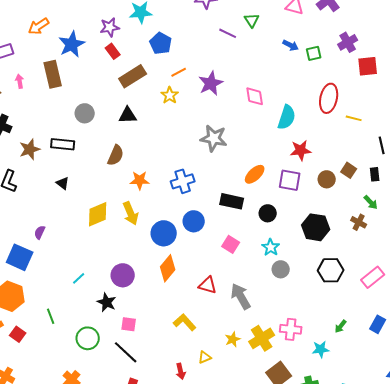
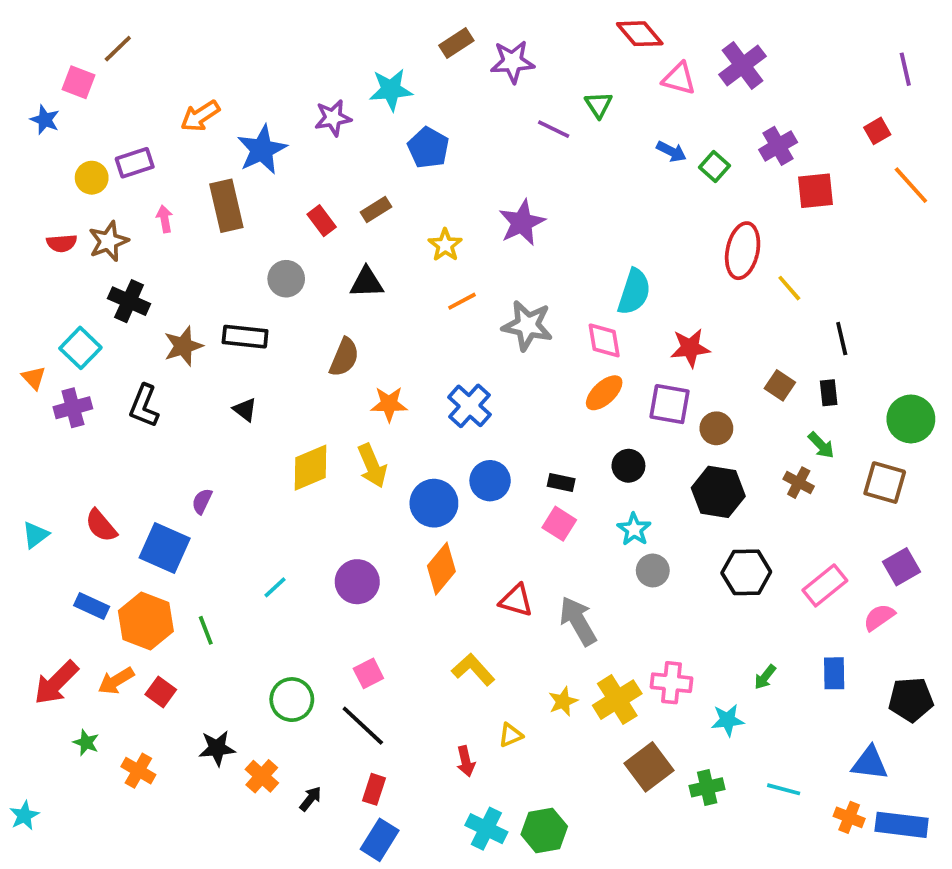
red rectangle: (113, 51) -> (322, 221), moved
green square: (314, 53) -> (714, 166), turned -35
orange line: (179, 72) -> (462, 301), moved
brown rectangle: (133, 76) -> (376, 209), size x0.6
pink diamond: (255, 96) -> (604, 340), moved
cyan semicircle: (287, 117) -> (634, 292), moved
yellow line: (354, 118) -> (789, 288), turned 35
brown circle: (327, 179) -> (716, 428), moved
blue cross: (183, 181) -> (469, 406), turned -30
black rectangle: (232, 201) -> (561, 483), moved, size x0.6
black star: (107, 302) -> (217, 748), moved, turned -30
green line: (51, 316) -> (206, 630), moved
pink square: (129, 324) -> (368, 673), turned -35
blue rectangle: (378, 324) -> (834, 673), turned -30

